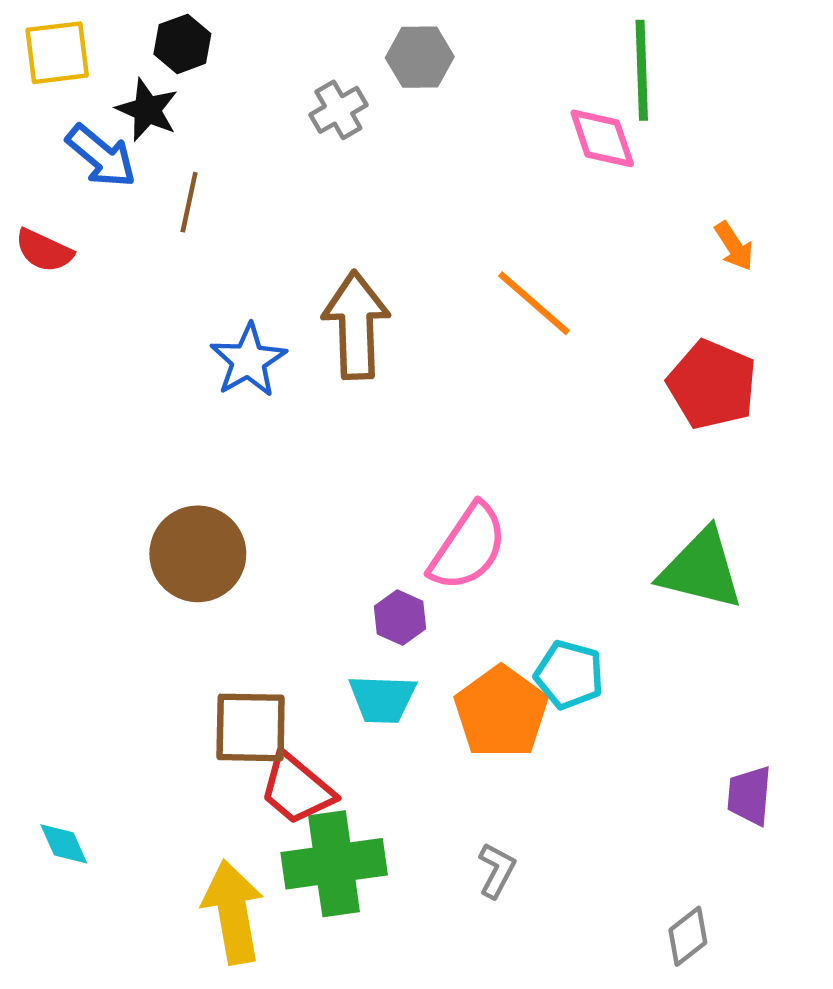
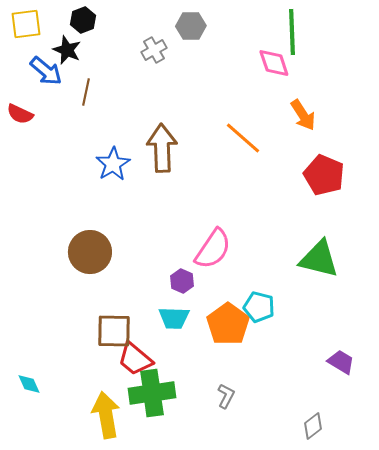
orange arrow: (734, 246) -> (303, 115), moved, size x1.4
purple trapezoid: (749, 796) -> (341, 362), turned 116

